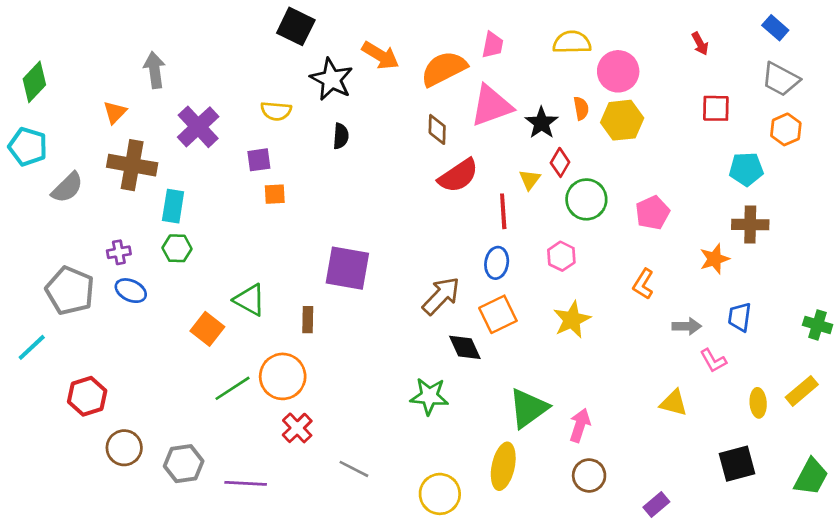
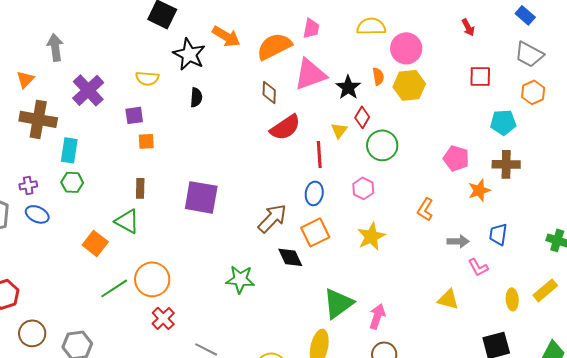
pink pentagon: (652, 213) -> (456, 158), moved, turned -30
brown rectangle: (308, 320) -> (140, 188), moved
green star: (429, 396) -> (240, 279), moved

